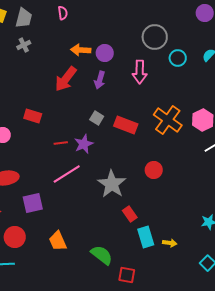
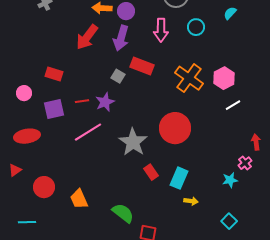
cyan circle: (178, 58) -> (196, 27), moved
purple arrow: (100, 80) -> (121, 38), size x1.4
red rectangle: (126, 125) -> (142, 66), moved
red circle: (154, 170) -> (175, 128), size x1.8
purple square: (33, 203) -> (54, 109), moved
red circle: (15, 237) -> (44, 187), moved
cyan rectangle: (146, 237) -> (179, 178), moved, turned 40

